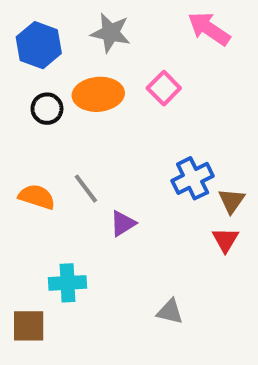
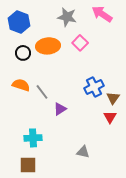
gray star: (111, 33) -> (67, 17), moved
orange semicircle: (37, 197) -> (21, 85), moved
brown square: (29, 326) -> (28, 165), moved

